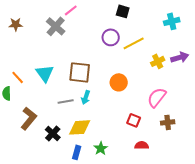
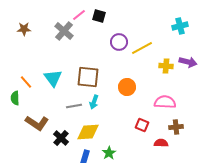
black square: (123, 11) -> (99, 16), moved
purple arrow: (180, 57) -> (188, 62), turned 30
yellow cross: (158, 61) -> (166, 66), turned 32
pink semicircle: (157, 97) -> (165, 102), turned 55
brown L-shape: (29, 118) -> (37, 123), turned 85
red semicircle: (142, 145) -> (161, 143), moved

